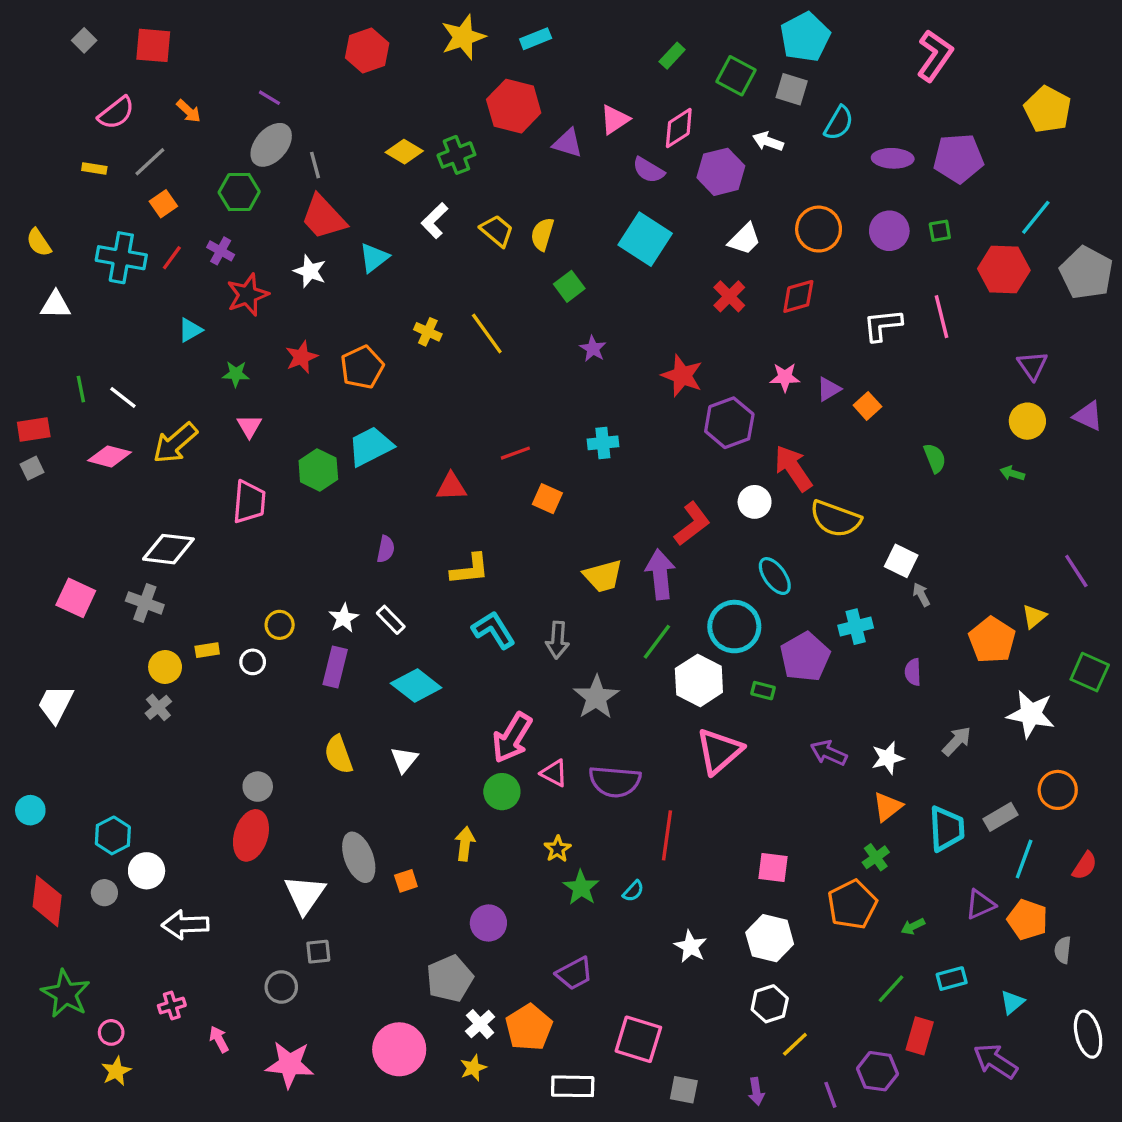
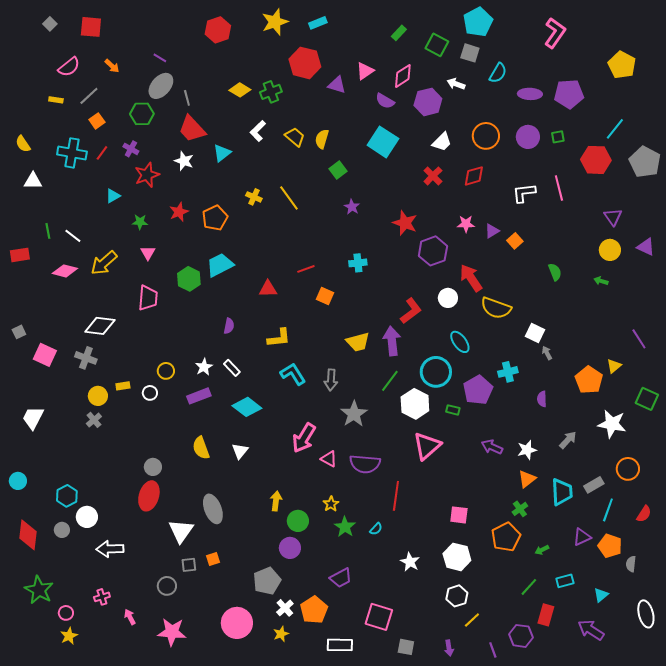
gray square: (32, 468) -> (19, 332), moved
purple rectangle: (335, 667) -> (199, 396), turned 55
green circle: (502, 792) -> (298, 521), moved
orange square: (406, 881) -> (213, 559), moved

